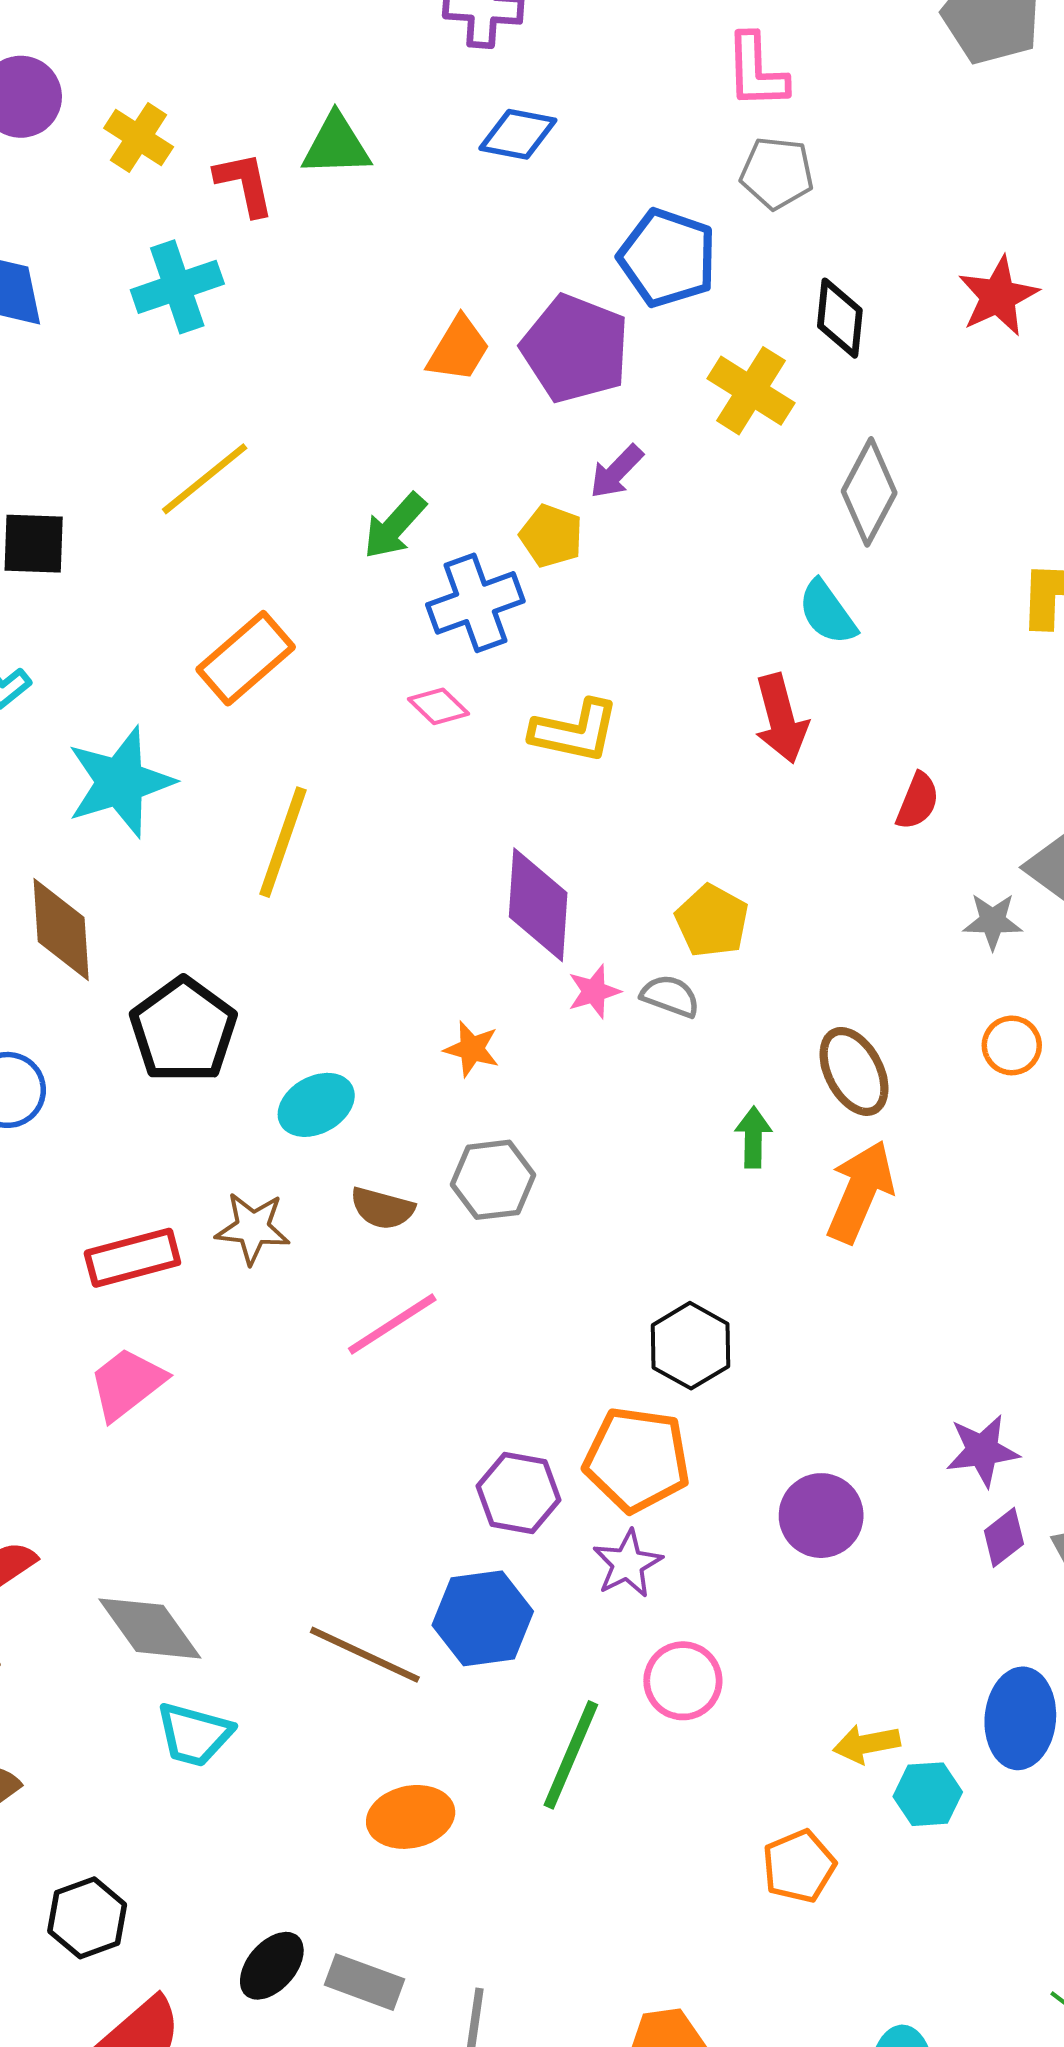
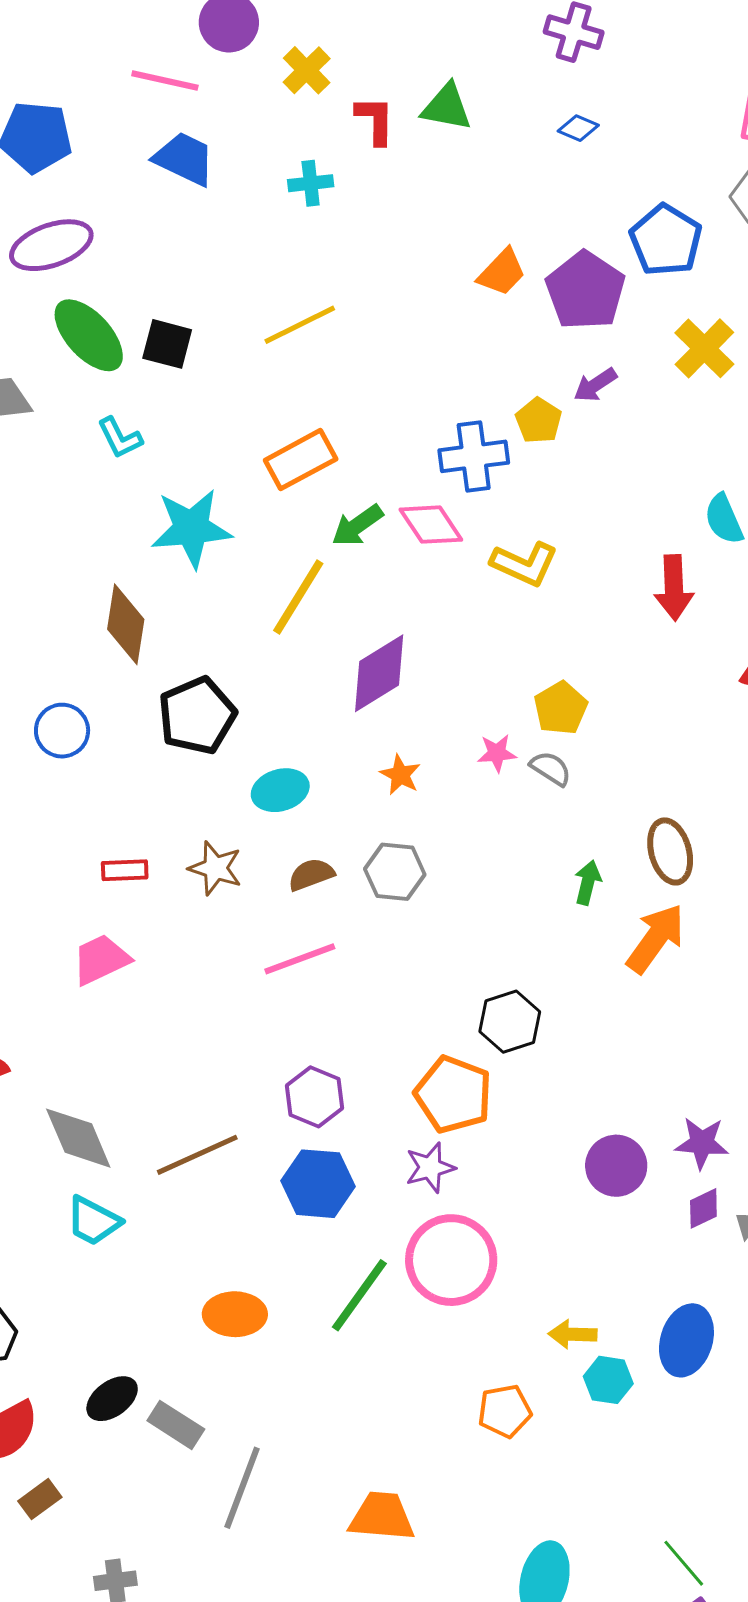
blue diamond: (518, 134) -> (578, 128), size x0.7
cyan cross: (177, 287) -> (311, 183), size x0.7
green arrow: (395, 526) -> (357, 525), moved
pink diamond: (438, 706) -> (431, 525), size x1.5
purple diamond: (538, 905) -> (379, 673), moved, turned 42
yellow pentagon: (712, 921) -> (561, 708), moved
brown semicircle: (382, 1208) -> (311, 875), turned 132
red rectangle: (132, 1258) -> (125, 870), size x0.7
purple hexagon: (519, 1493) -> (314, 1097), moved
purple circle: (821, 1516) -> (616, 1166), moved
brown line: (365, 1655) -> (197, 1155), moved, turned -62
pink circle: (683, 1681) -> (451, 1260), size x1.6

